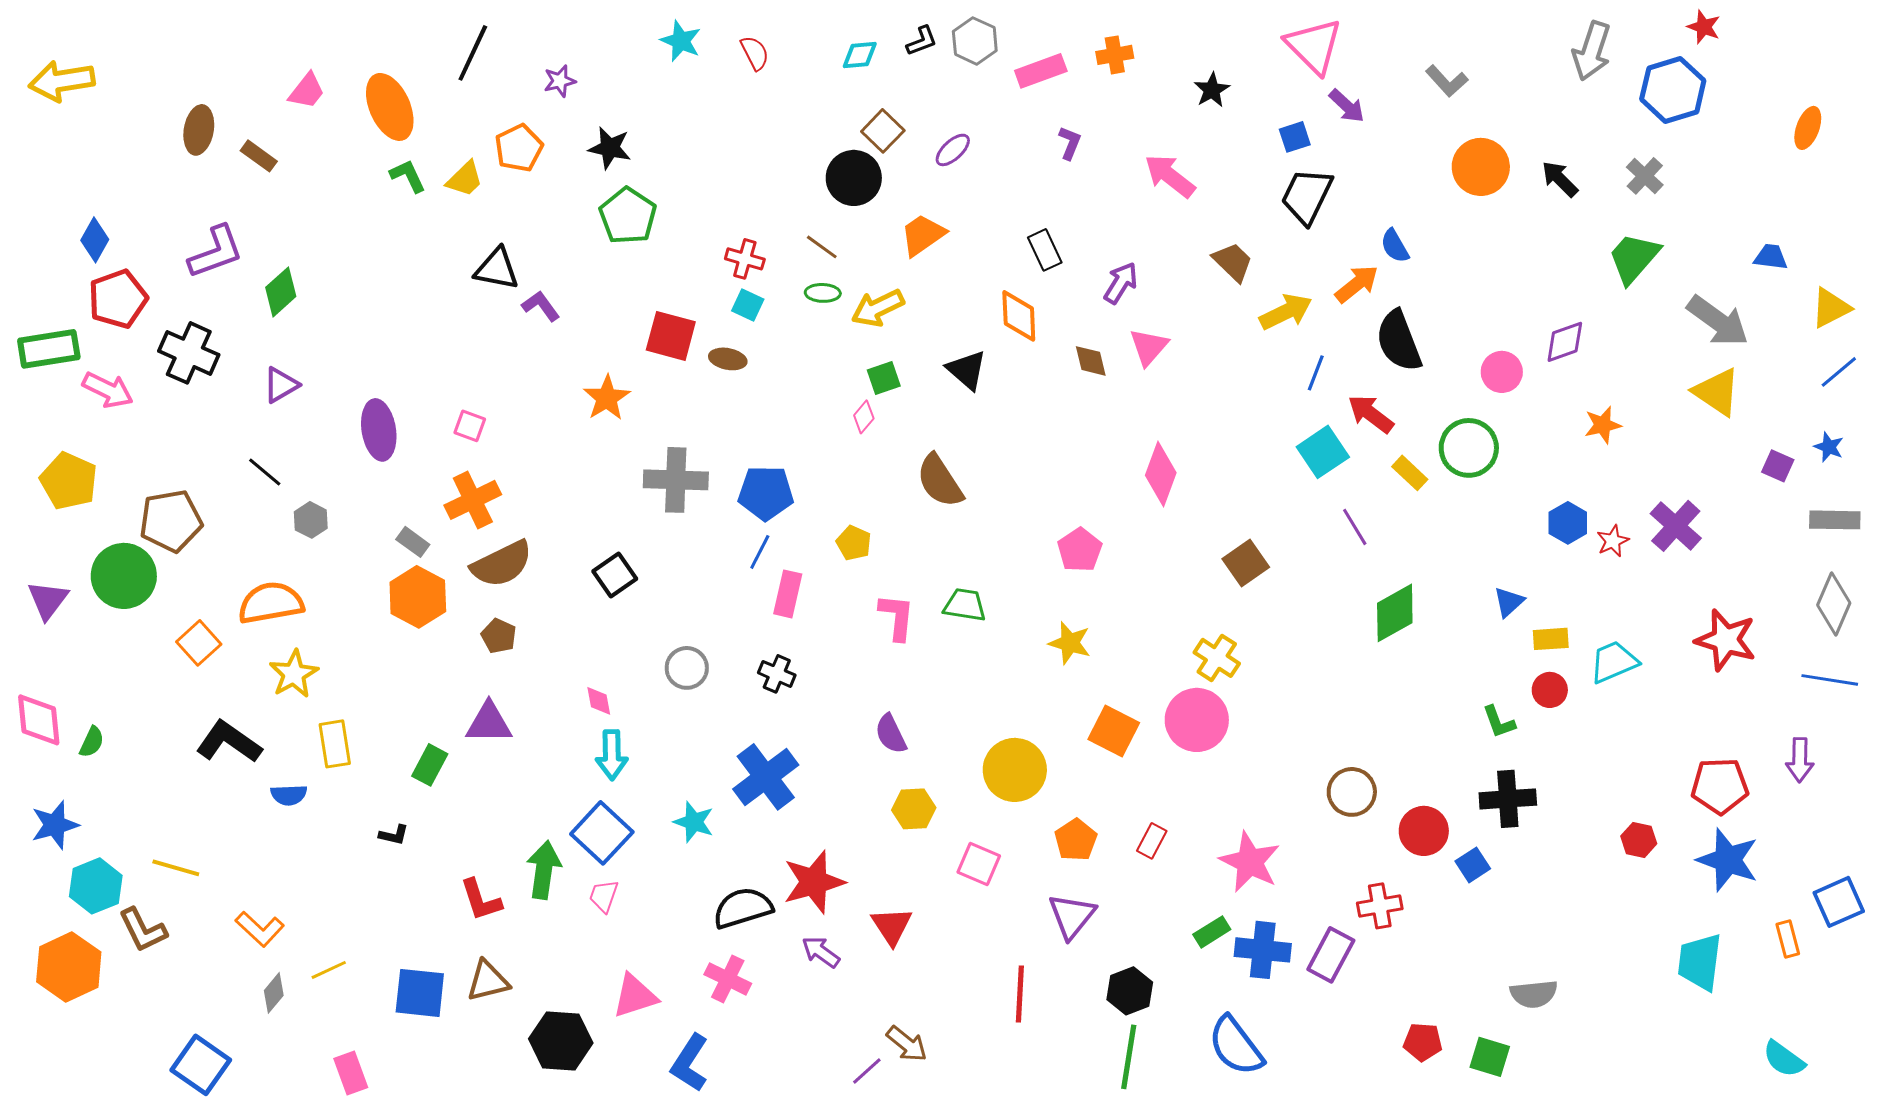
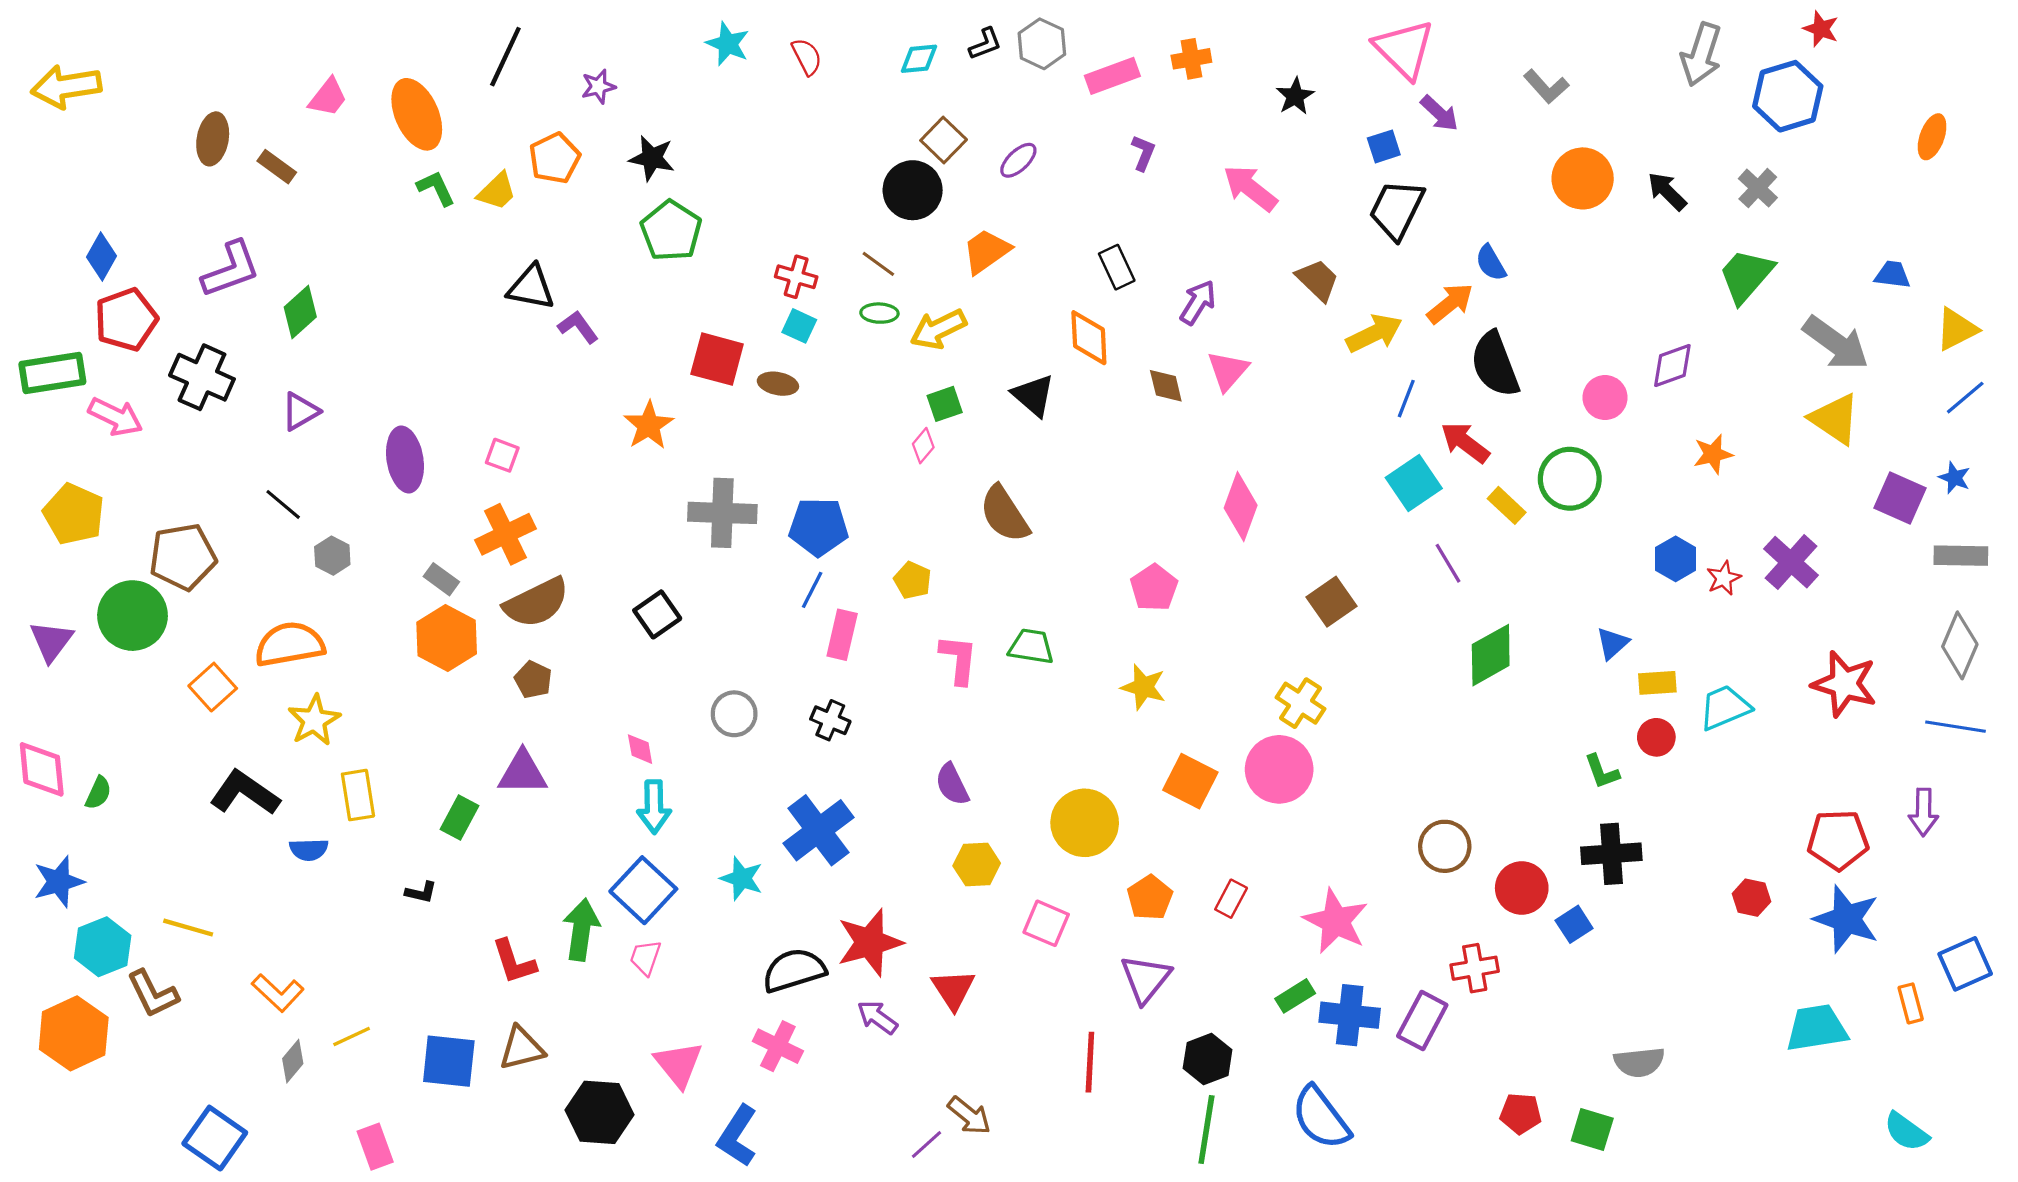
purple square: (1778, 466) -> (1900, 498), size x1.5
cyan trapezoid: (1700, 962) -> (1817, 1028), turned 74
pink triangle: (635, 996) -> (679, 1064), turned -51

